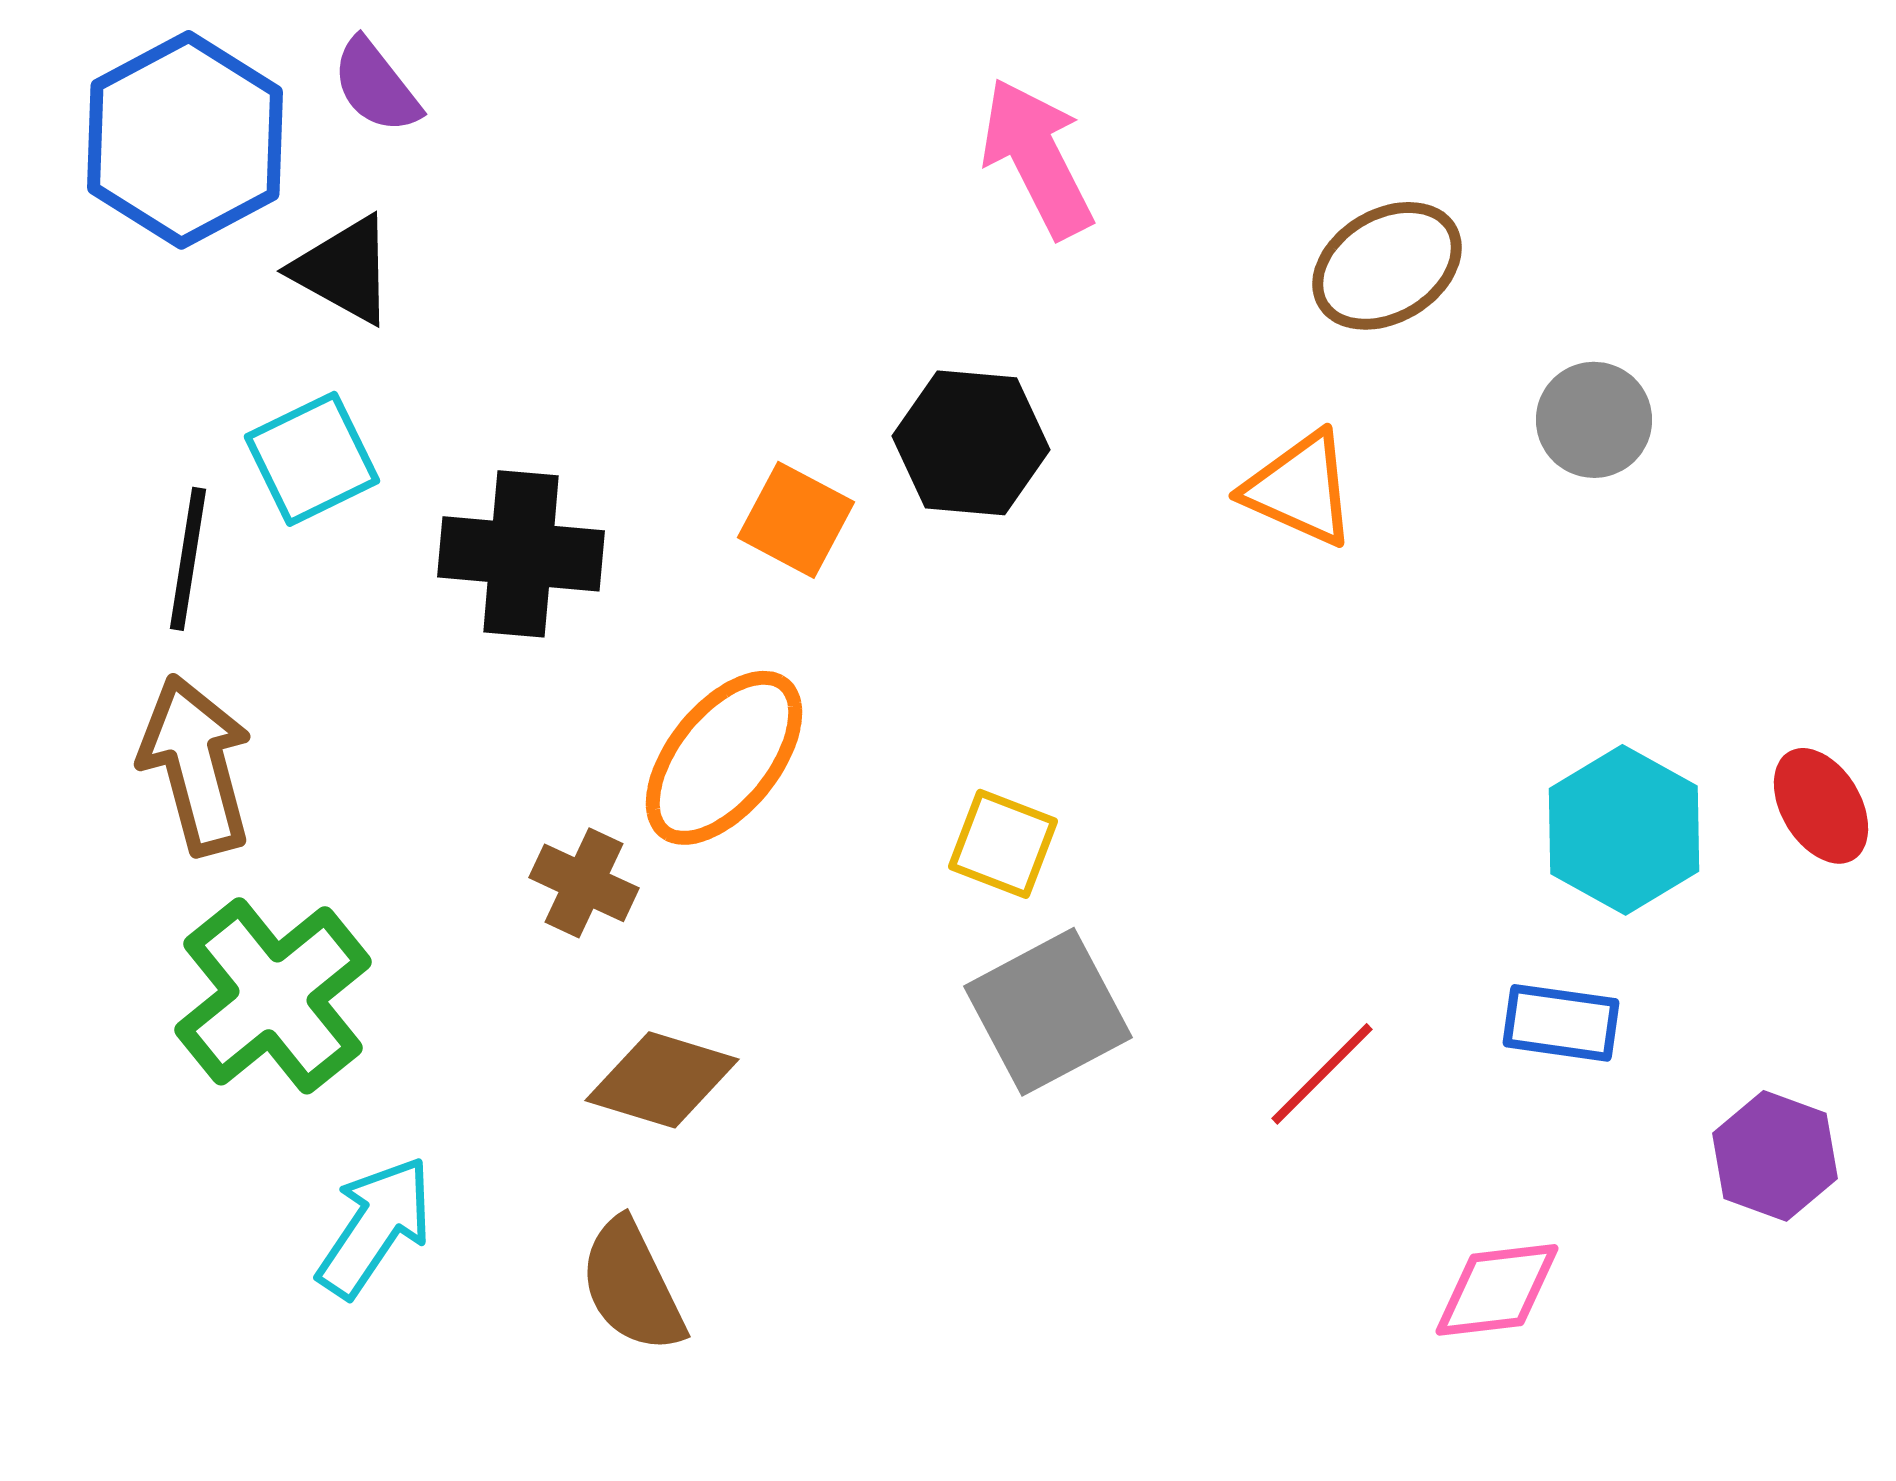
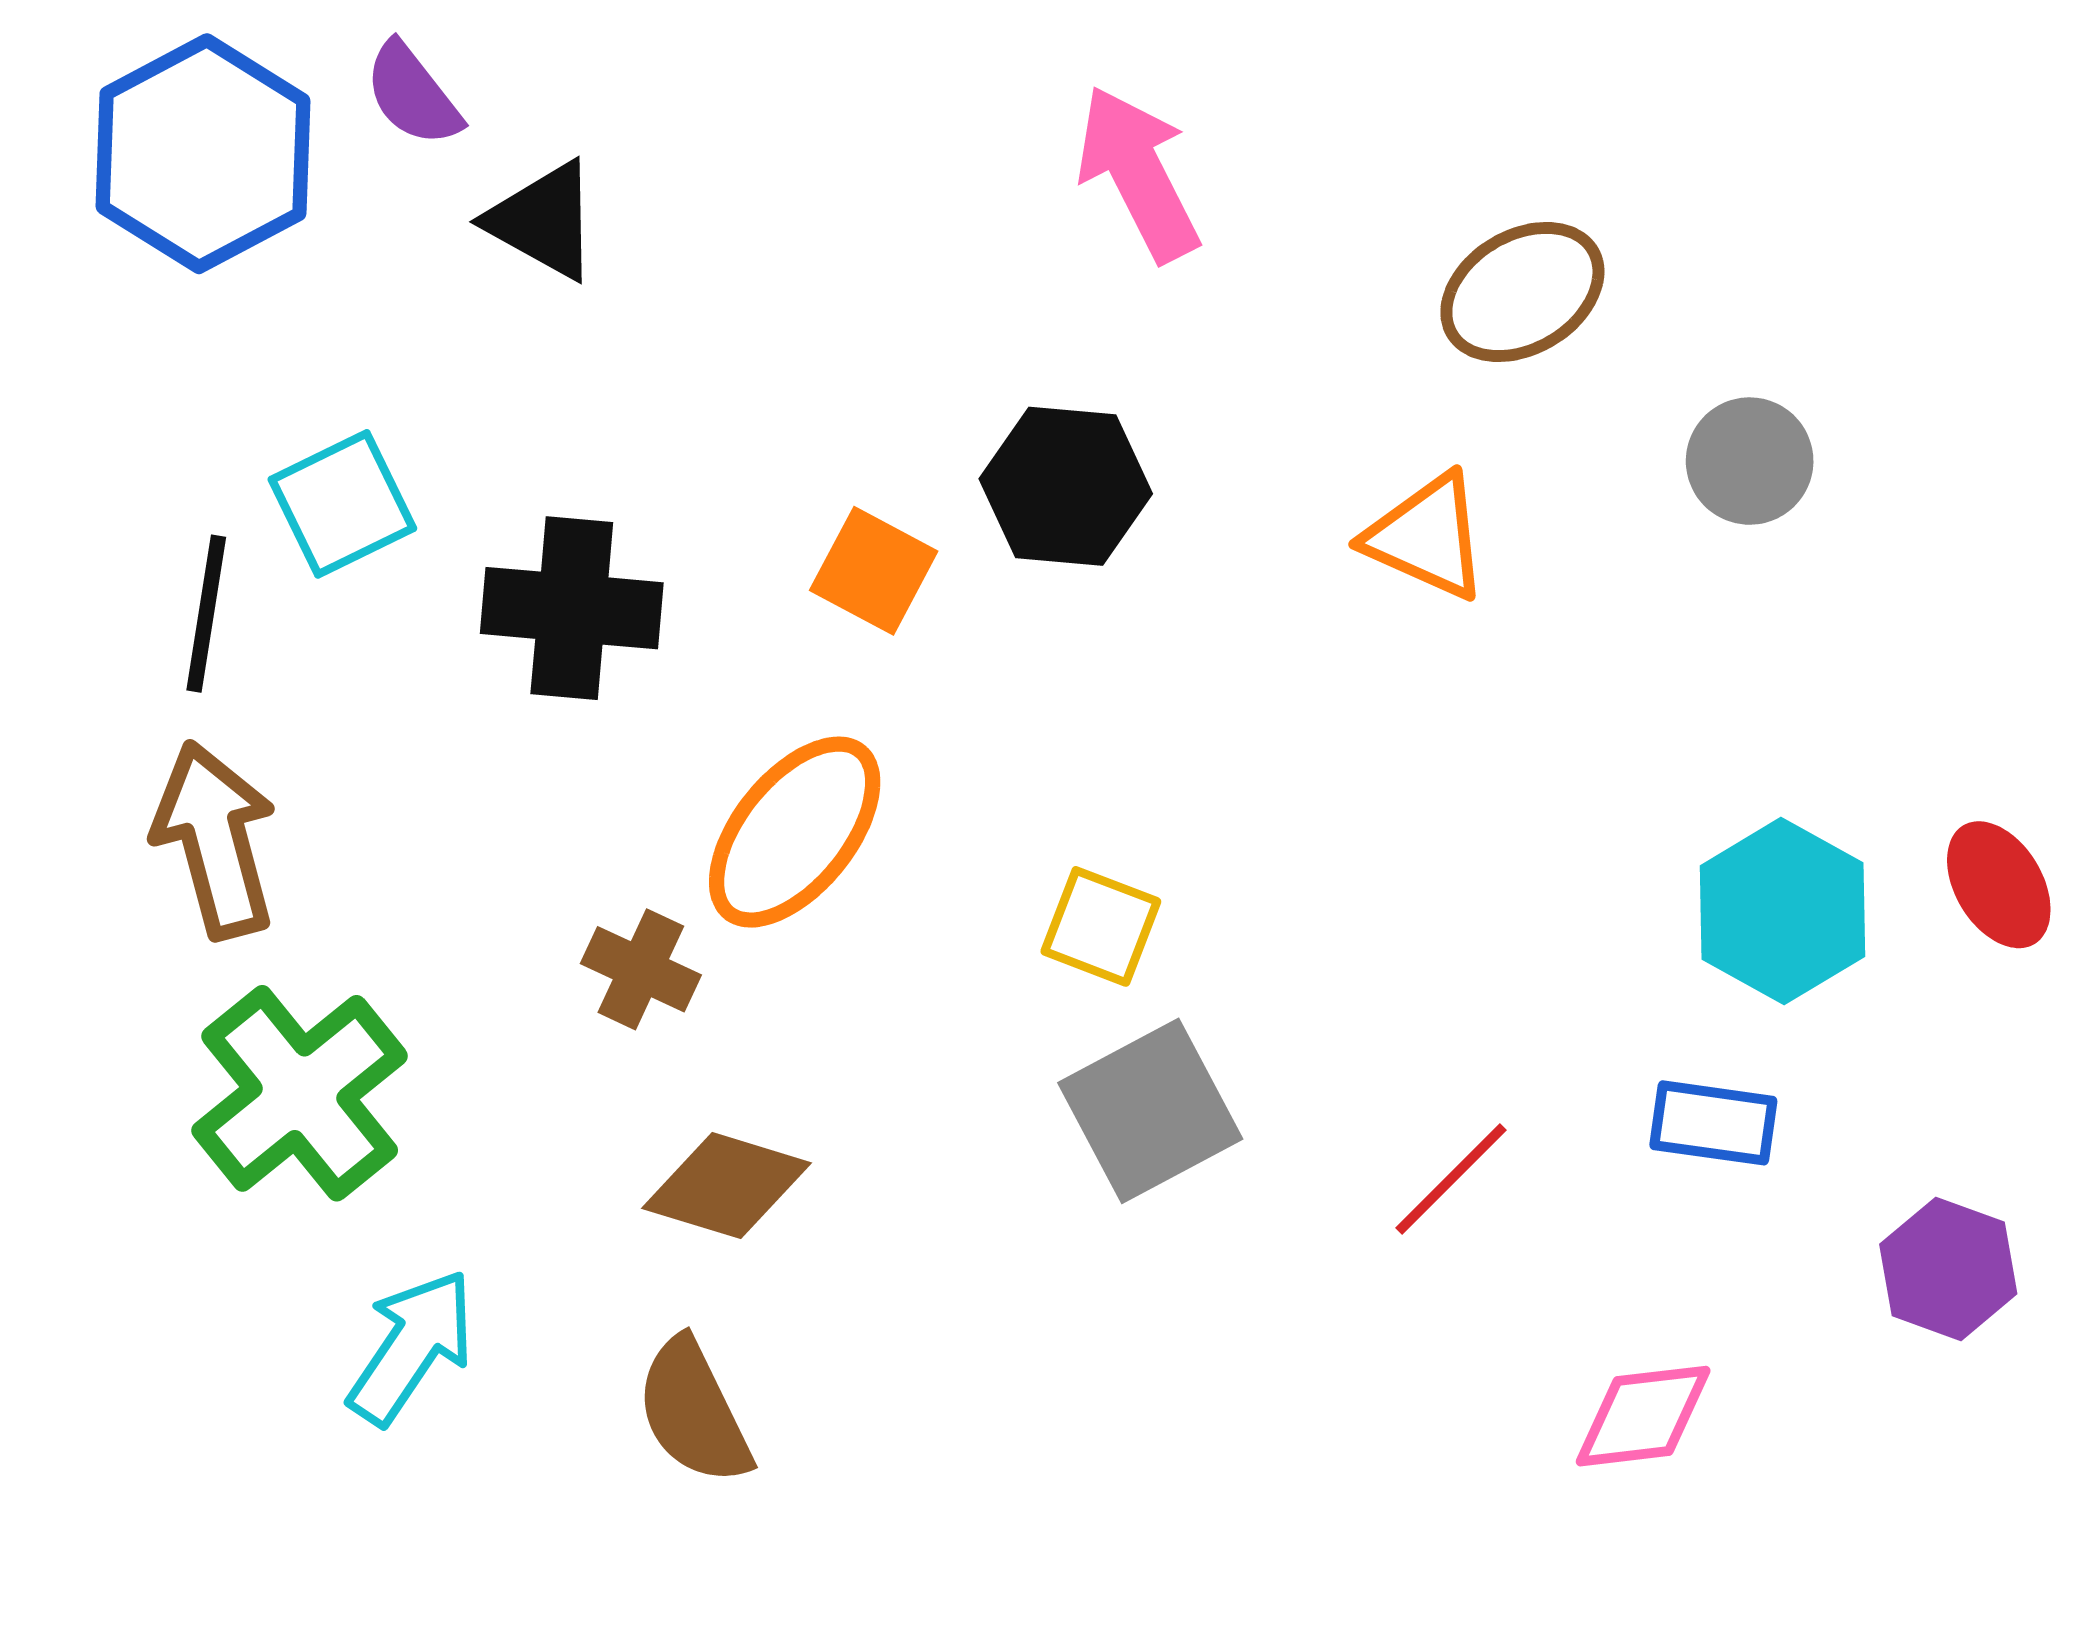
black triangle: (344, 270) -> (543, 221), moved

